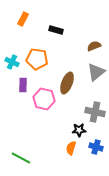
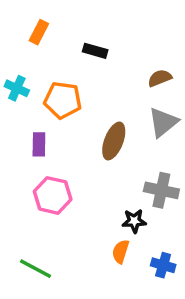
cyan cross: (12, 62) -> (17, 88), moved
pink hexagon: (44, 99) -> (53, 195), moved
blue cross: (96, 147) -> (163, 265), moved

